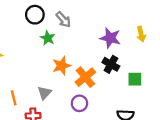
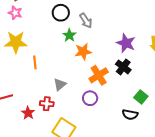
orange star: (61, 66) -> (83, 52), moved
green square: (135, 79) -> (141, 97), moved, turned 32
orange line: (14, 98) -> (35, 62), moved

